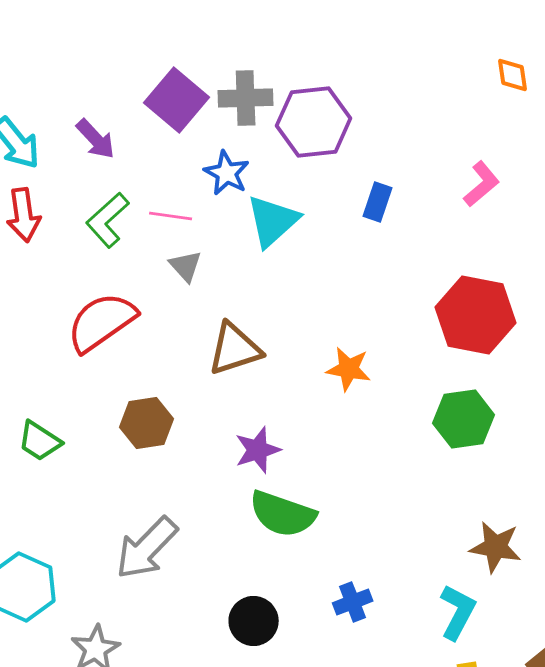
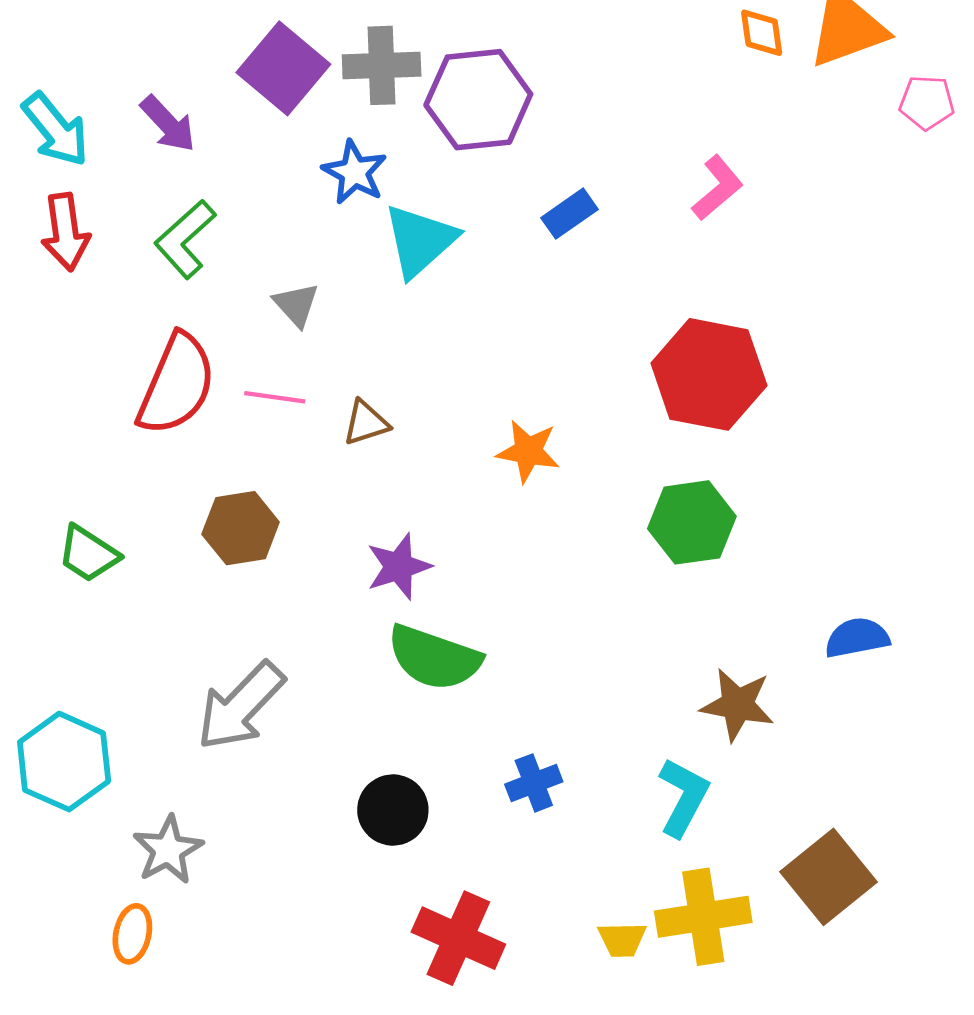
blue rectangle: (378, 202) -> (569, 214), turned 36
pink line: (171, 216) -> (275, 397), moved
red semicircle: (102, 322) -> (177, 384), turned 148
brown triangle: (235, 349) -> (366, 423), size x0.6

